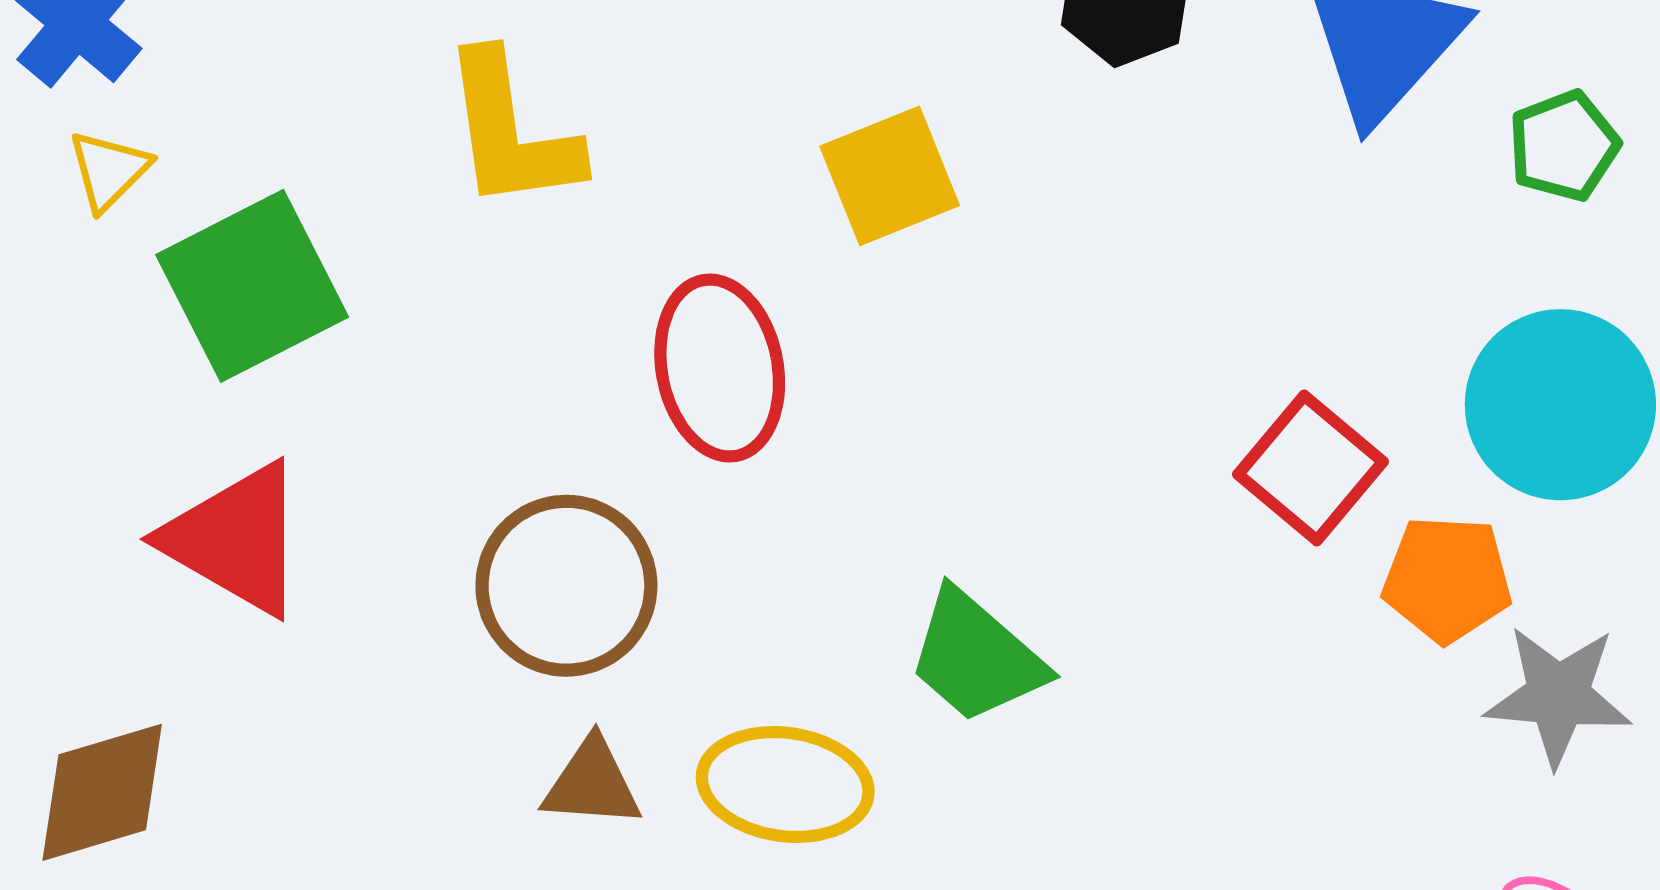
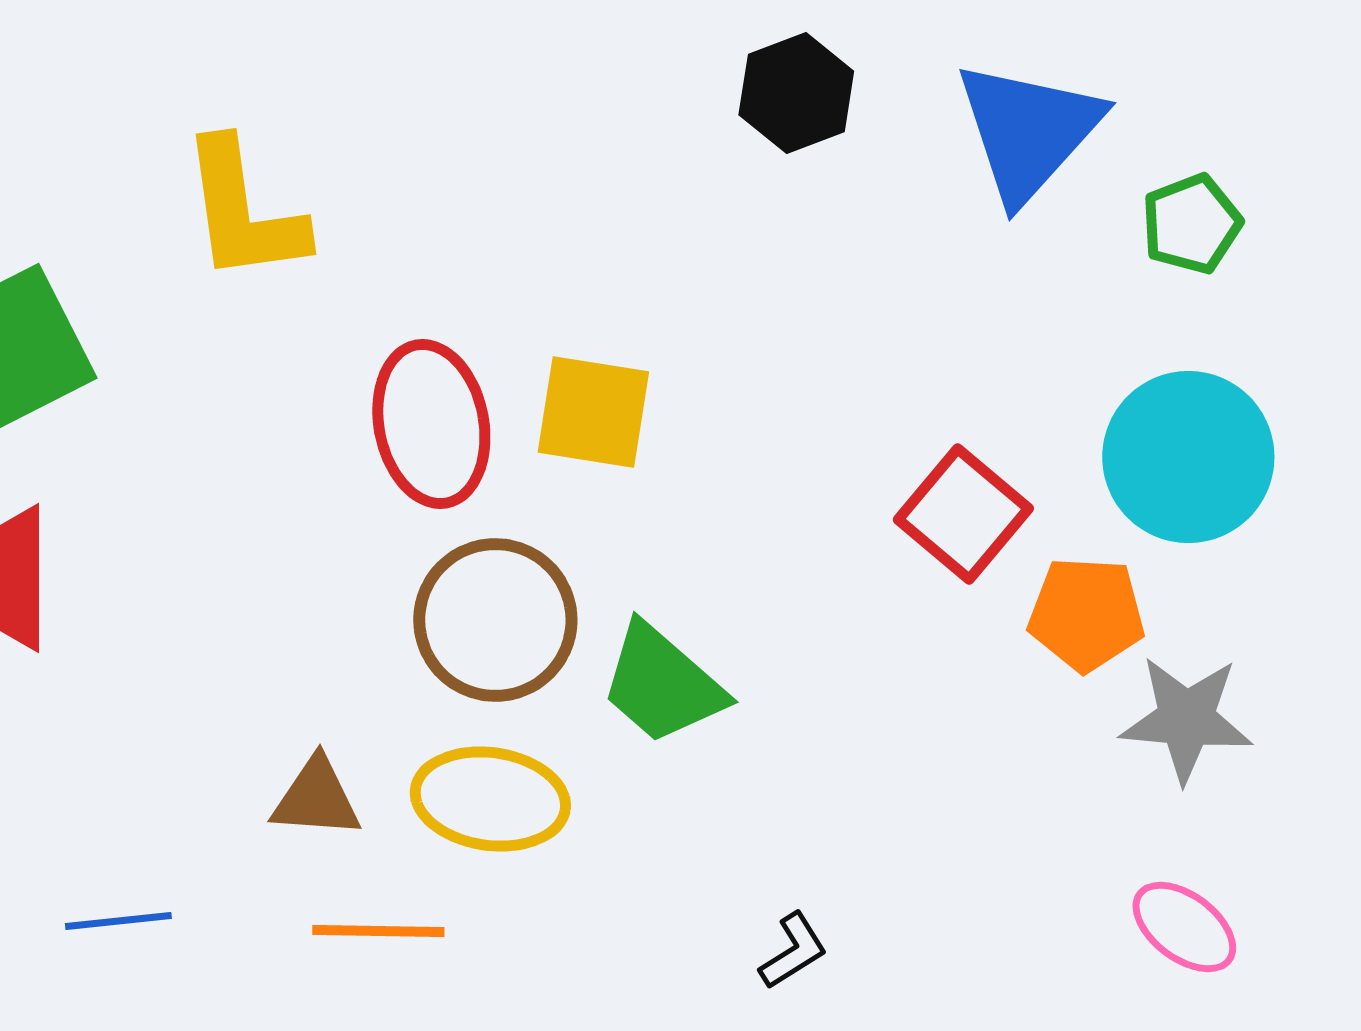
yellow square: (890, 176) -> (593, 412), moved, turned 31
brown circle: (566, 586) -> (495, 620), moved

